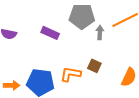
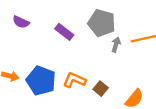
brown square: (94, 66) -> (101, 89), moved

